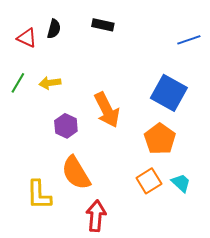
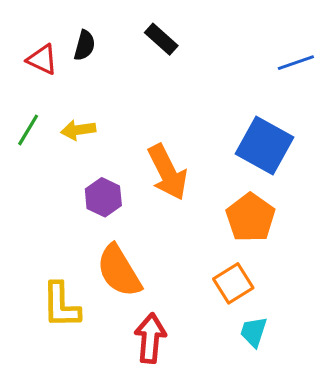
black rectangle: (103, 25) -> (161, 39), turned 30
cyan trapezoid: (181, 183) -> (254, 332), moved, turned -115

